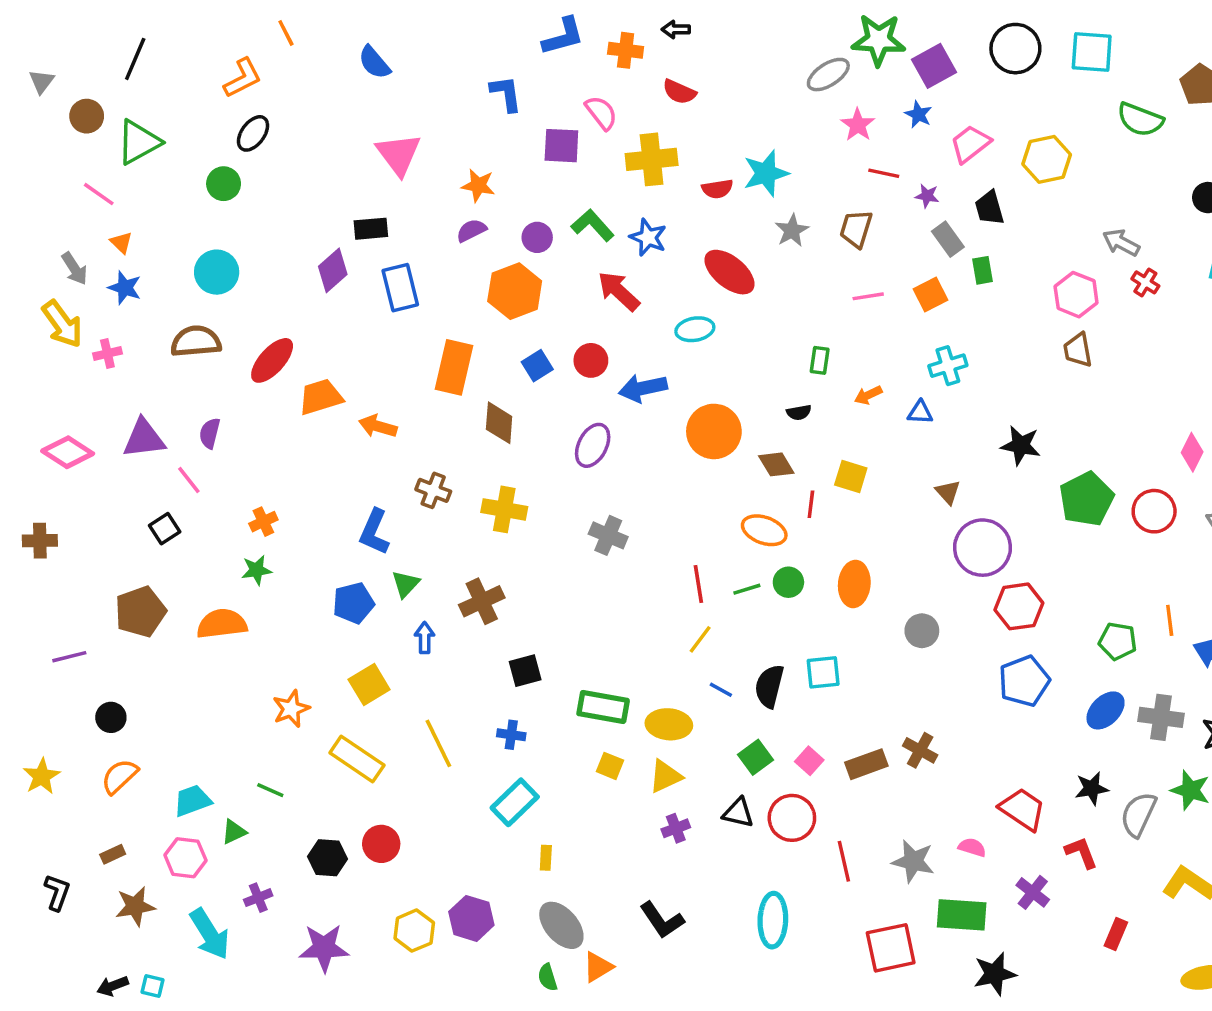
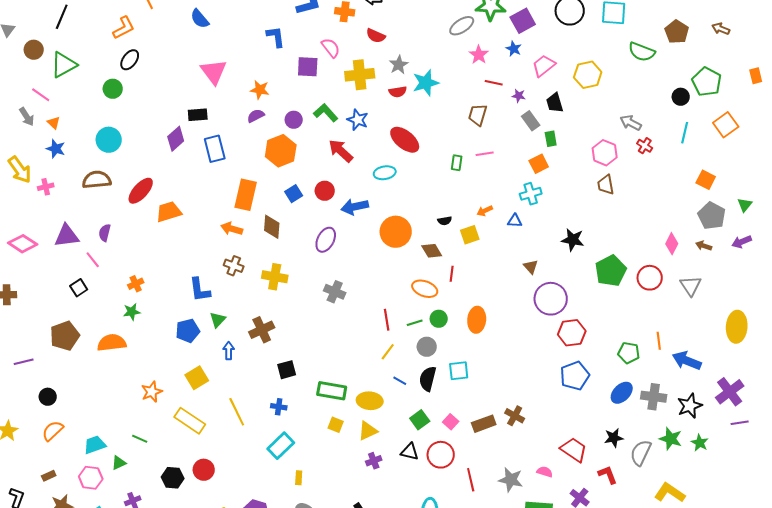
gray star: (792, 230) -> (399, 65), moved
gray arrow: (75, 269) -> (27, 117), moved
orange square: (931, 295) -> (539, 164), moved
green rectangle: (820, 360) -> (457, 163), moved
orange arrow: (378, 426) -> (232, 229), moved
yellow square: (851, 477) -> (470, 235), moved, turned -36
blue L-shape: (374, 532) -> (200, 290), turned -32
gray circle: (922, 631) -> (427, 347), moved

